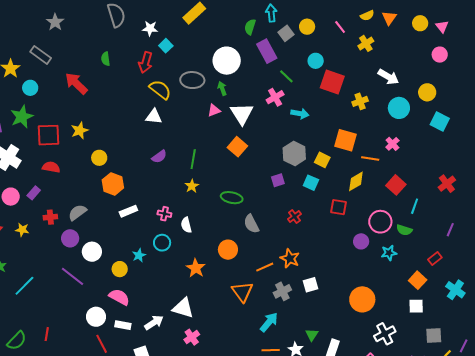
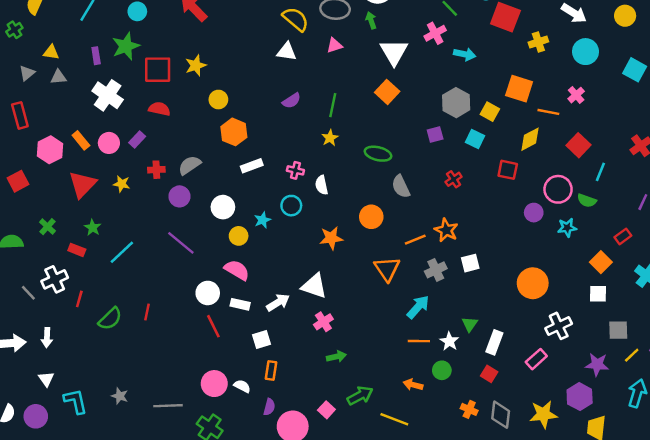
yellow circle: (427, 92) -> (625, 16), moved
pink triangle: (214, 110) -> (334, 45), moved
white circle: (92, 252) -> (223, 207), moved
orange star: (196, 268) -> (331, 238), turned 30

